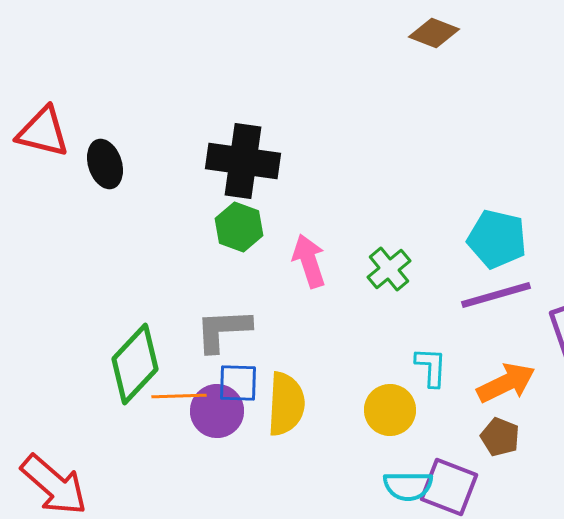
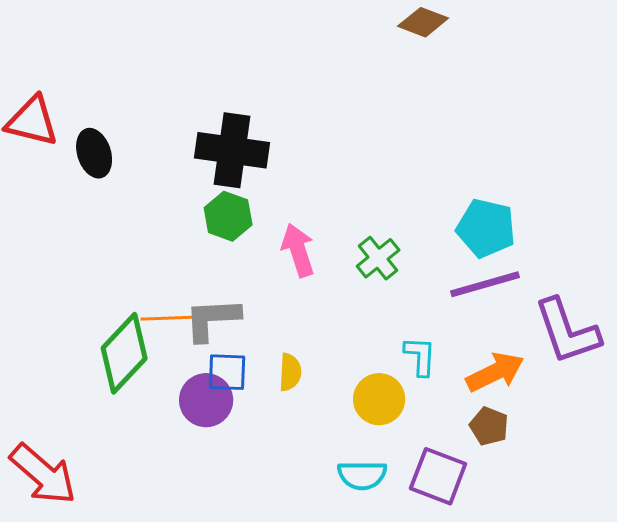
orange line: (179, 396) -> (168, 318), moved
yellow semicircle: (286, 404) -> (290, 372), moved, size x0.6
cyan semicircle: (408, 486) -> (362, 475), moved

